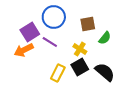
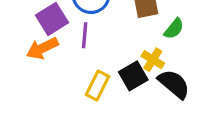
purple line: (50, 42) -> (85, 35), turned 63
yellow cross: (80, 49) -> (153, 60), moved

